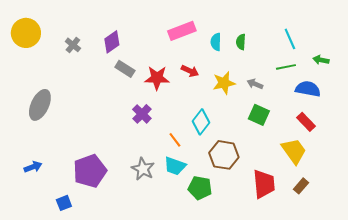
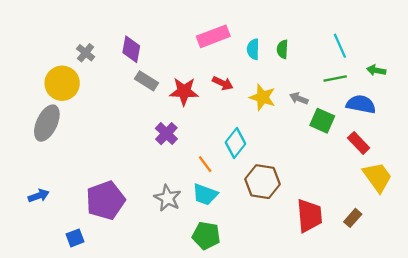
yellow circle: (26, 33) -> (62, 83), moved
purple diamond: (112, 42) -> (131, 49), turned -45
yellow star: (224, 83) -> (263, 97), turned 30
green square: (259, 115) -> (322, 121), moved
yellow trapezoid: (294, 151) -> (377, 177), moved
green pentagon: (200, 188) -> (206, 236), moved

